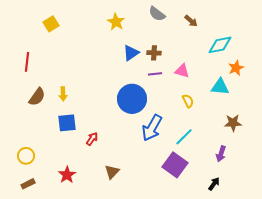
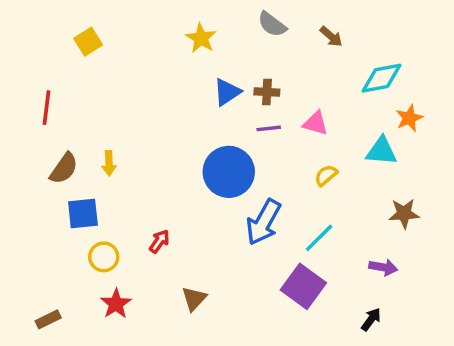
yellow semicircle: (188, 101) -> (326, 175), turned -104
blue square: (67, 123) -> (83, 214), moved
purple arrow: (221, 154) -> (383, 267), turned -98
yellow circle: (26, 156) -> (104, 257), moved

